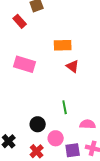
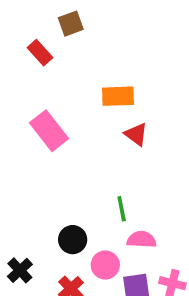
pink rectangle: (25, 64) -> (49, 131), turned 35
pink semicircle: (88, 124) -> (142, 240), moved

